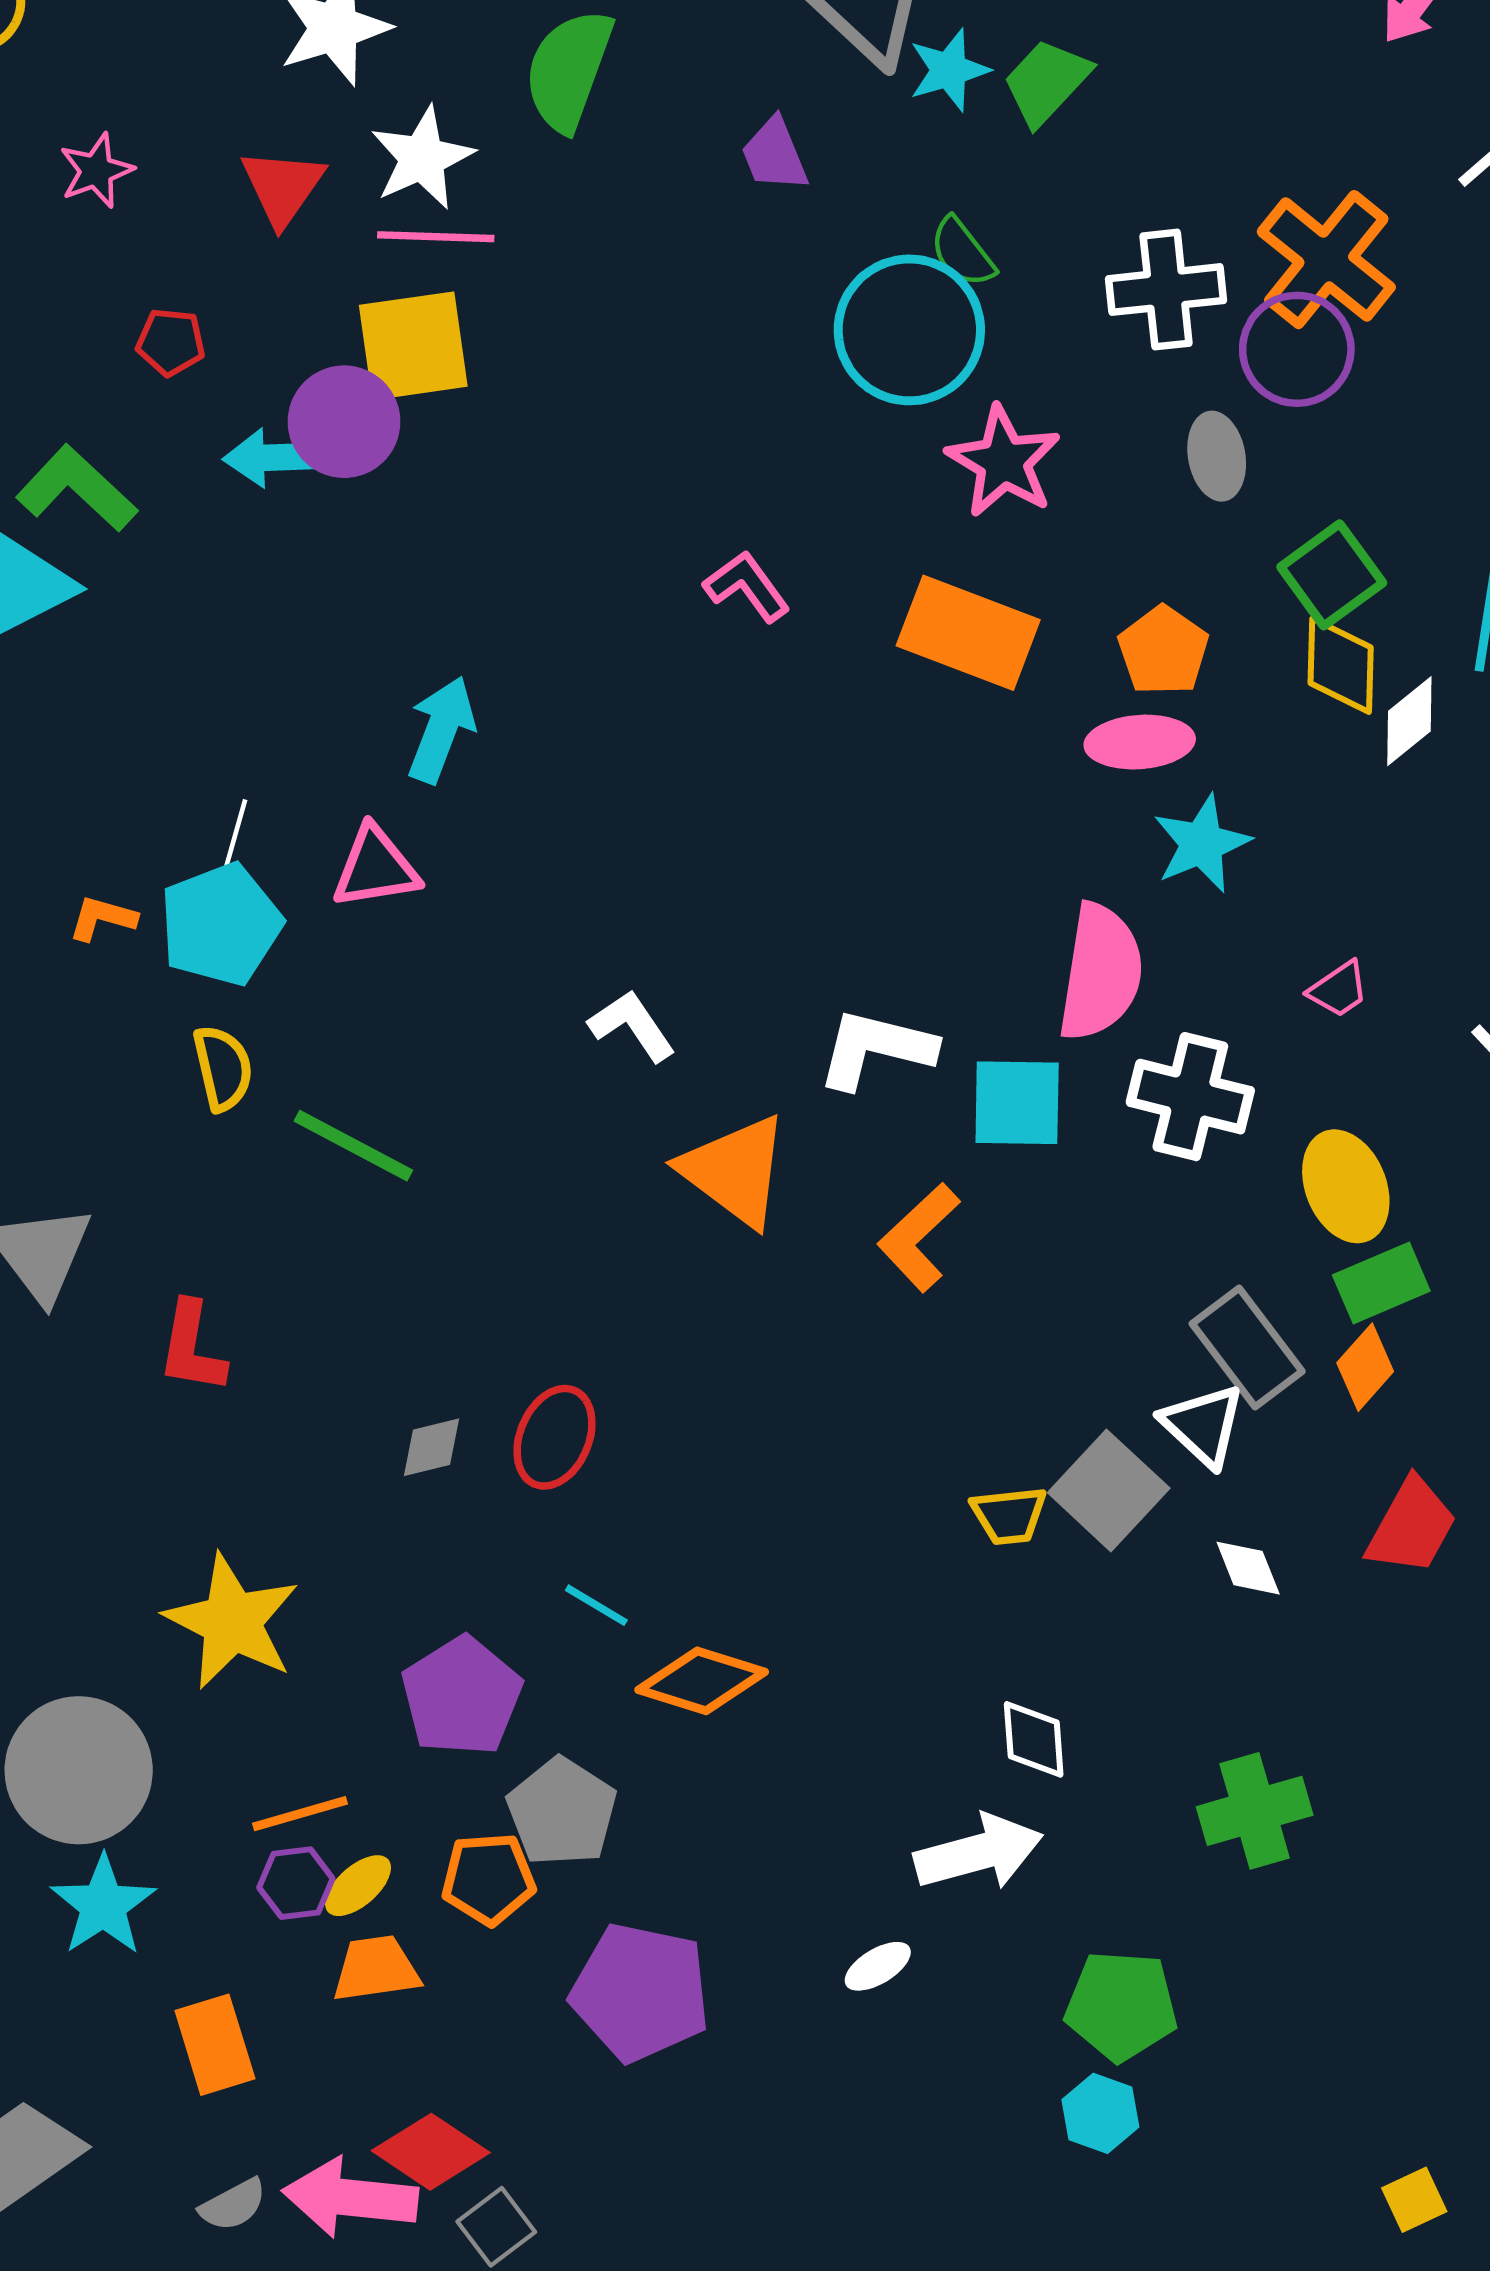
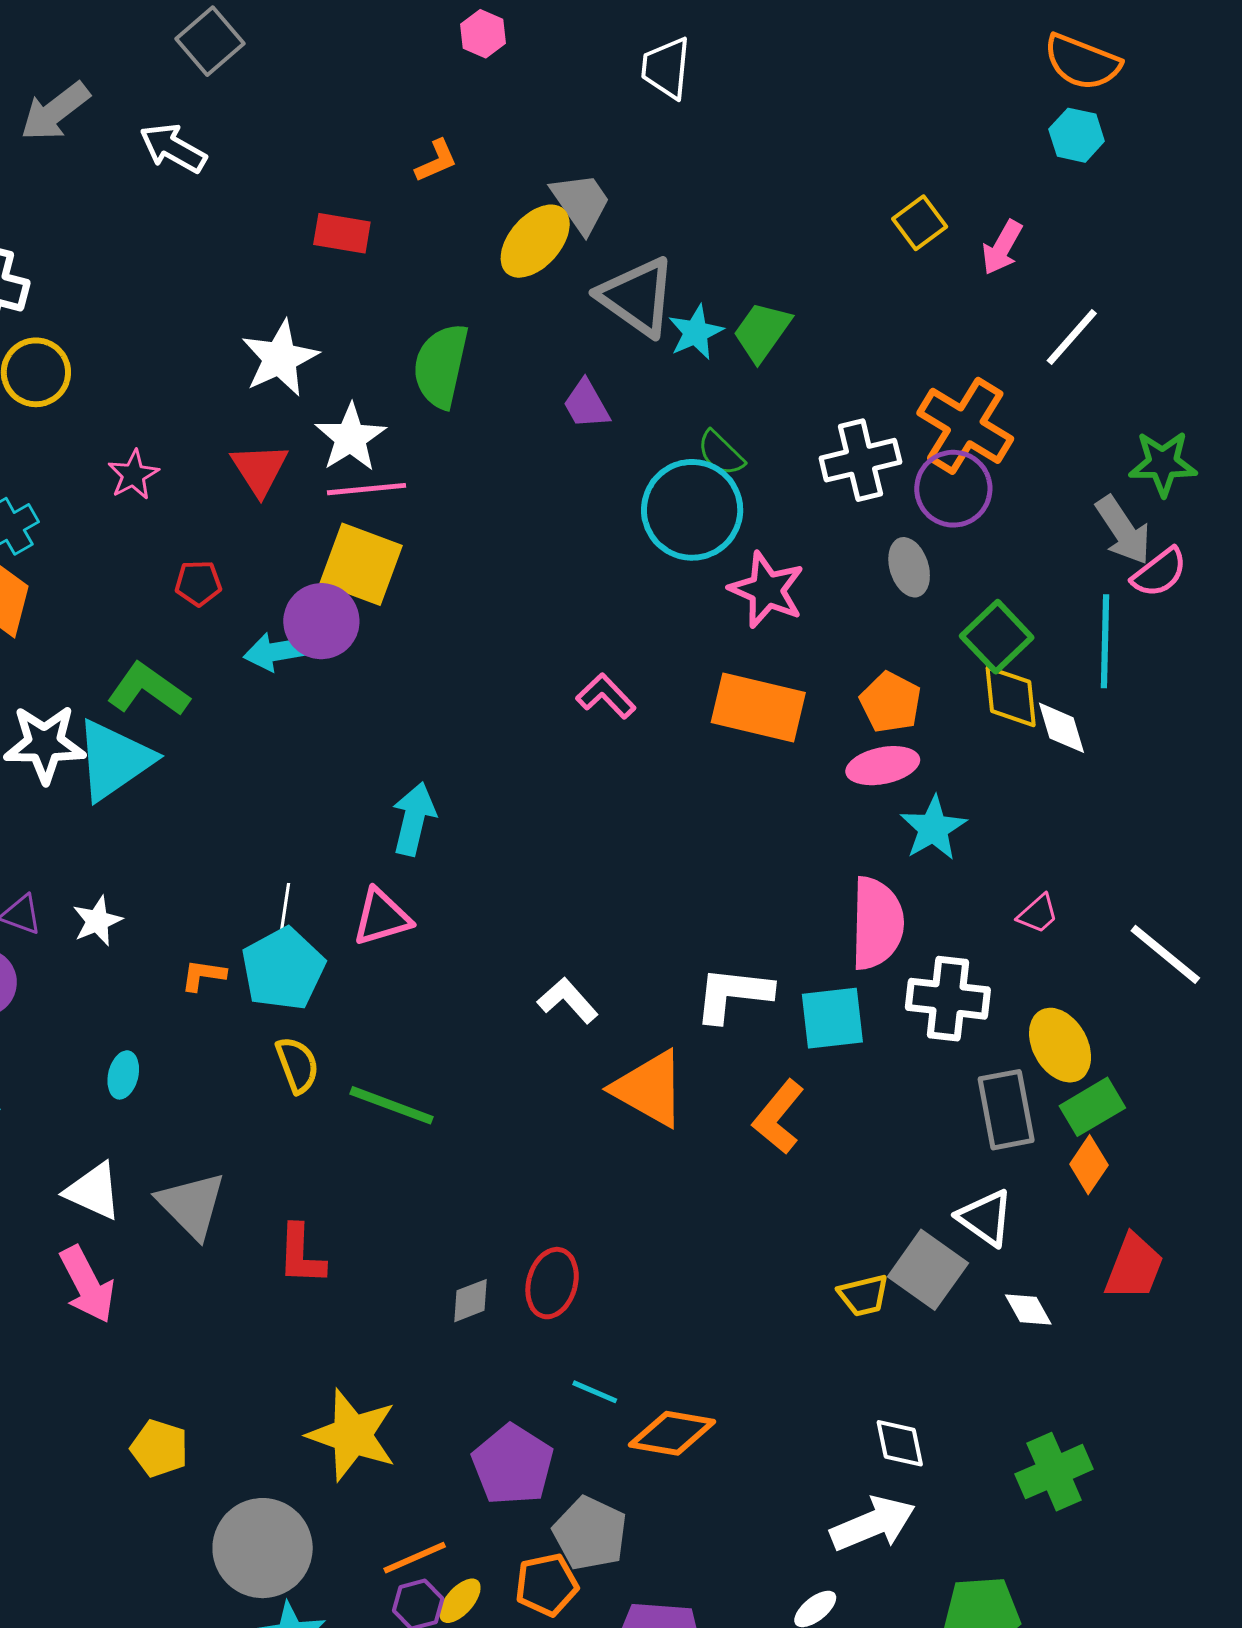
yellow square: (413, 346) -> (361, 564), turned 36
white diamond: (1409, 721) -> (1062, 728), turned -60
gray rectangle: (1247, 1348) -> (1006, 1110), moved, turned 34

